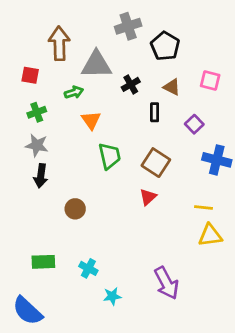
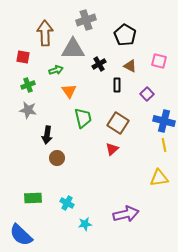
gray cross: (128, 26) -> (86, 20), moved
black arrow: (41, 176) -> (47, 135), moved
yellow line: (204, 208) -> (164, 145), moved, turned 72
purple arrow: (166, 283) -> (126, 214), turned -75

